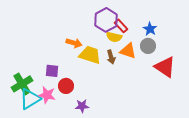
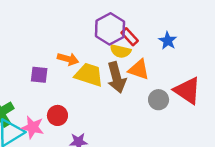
gray circle: (148, 46) -> (159, 100), moved
brown arrow: (111, 57) -> (117, 77), size x1.6
purple square: (52, 71) -> (39, 75), moved

